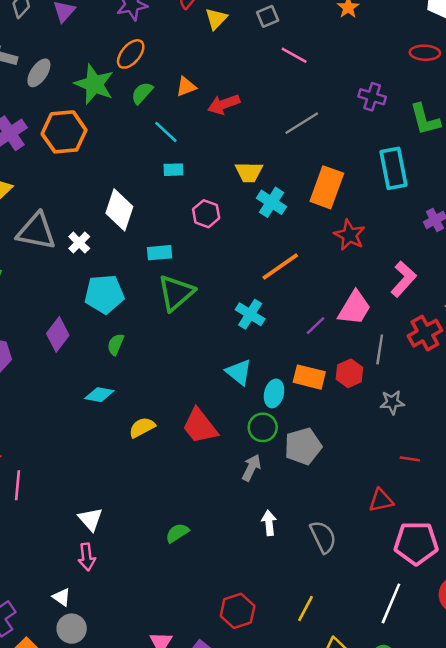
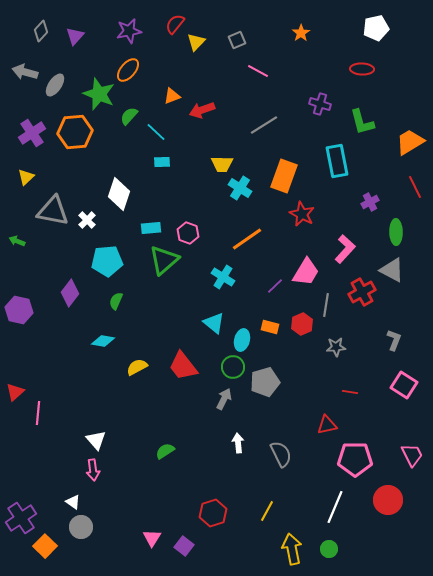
green semicircle: (142, 93) -> (129, 116), moved
pink hexagon: (206, 214) -> (188, 233), moved
orange rectangle: (309, 377) -> (270, 327), size x0.7

